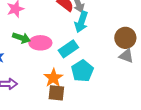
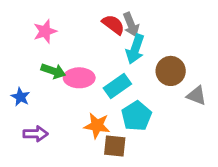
brown circle: (125, 38) -> (171, 71), moved
orange star: (53, 78) -> (97, 126), turned -30
brown square: (56, 93) -> (115, 146), moved

